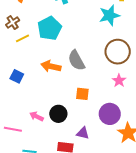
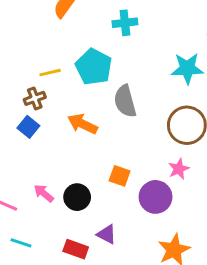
brown cross: (13, 22) -> (35, 98), moved
cyan pentagon: (50, 28) -> (94, 67), turned -30
gray semicircle: (76, 60) -> (125, 101), moved
purple circle: (110, 114) -> (156, 197), moved

